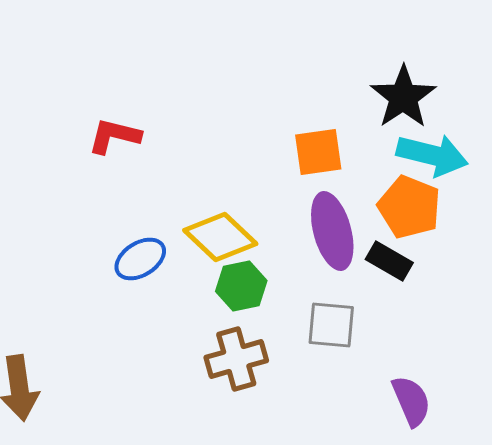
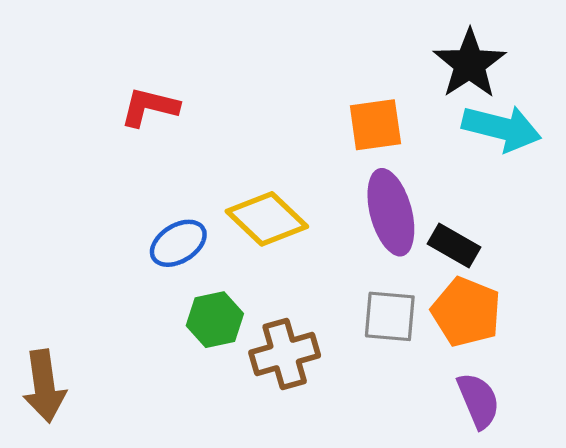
orange pentagon: (409, 207) -> (466, 312), moved
green hexagon: (241, 286) -> (215, 320), moved

